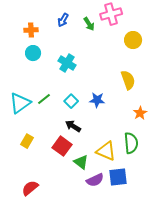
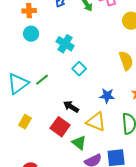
blue star: (97, 100) -> (107, 96), moved
cyan square: (71, 101) -> (79, 69), moved
yellow triangle: (106, 151) -> (96, 122), moved

